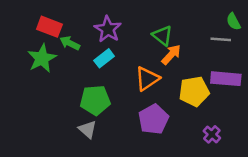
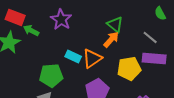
green triangle: (162, 36) -> (115, 24), moved
gray line: (221, 39) -> (150, 37), moved, turned 35
cyan rectangle: (104, 58) -> (73, 56), moved, turned 63

